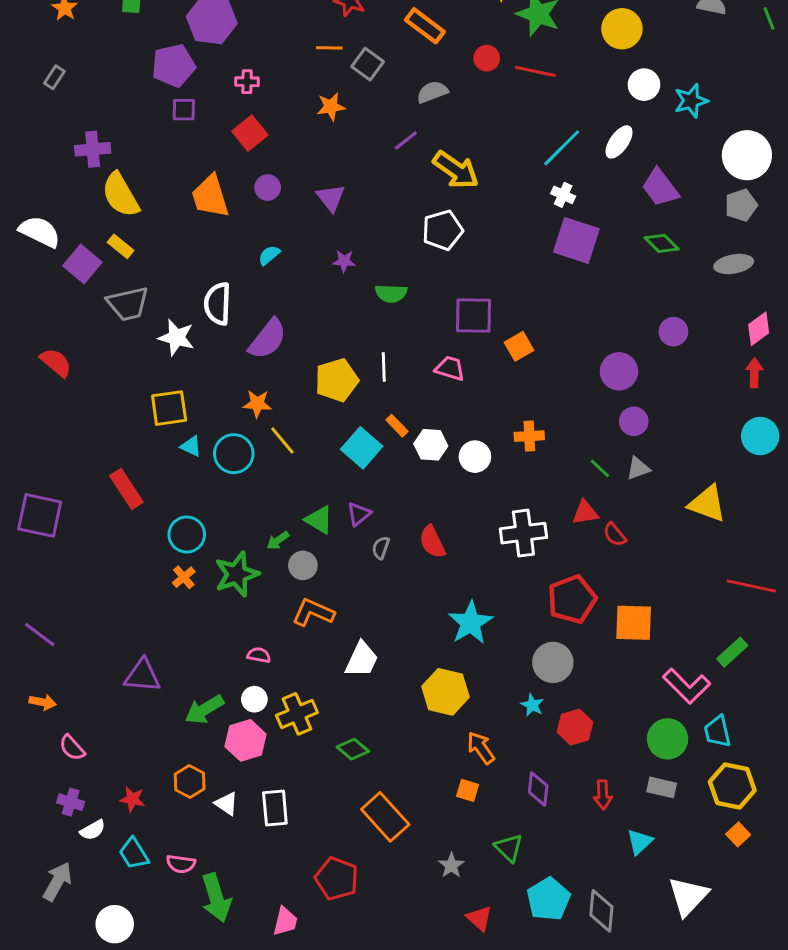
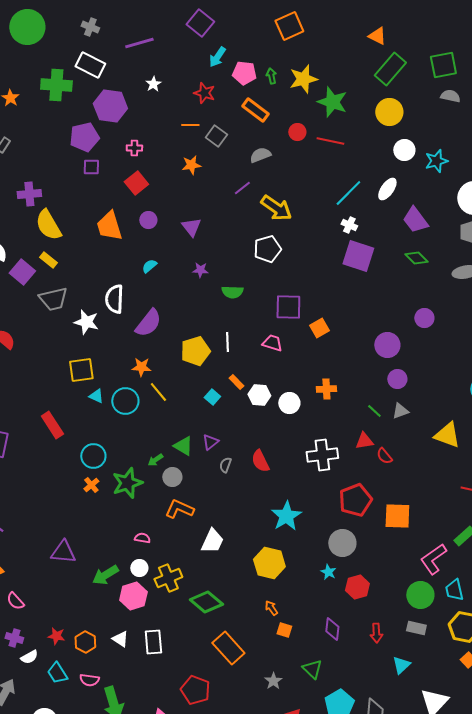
cyan square: (362, 448) -> (212, 397), size x0.6
pink L-shape: (687, 686) -> (433, 559), turned 100
orange arrow: (481, 748) -> (271, 608), moved, size x0.7
green diamond: (353, 749) -> (206, 602), size x1.5
orange hexagon: (190, 782) -> (85, 642), moved

